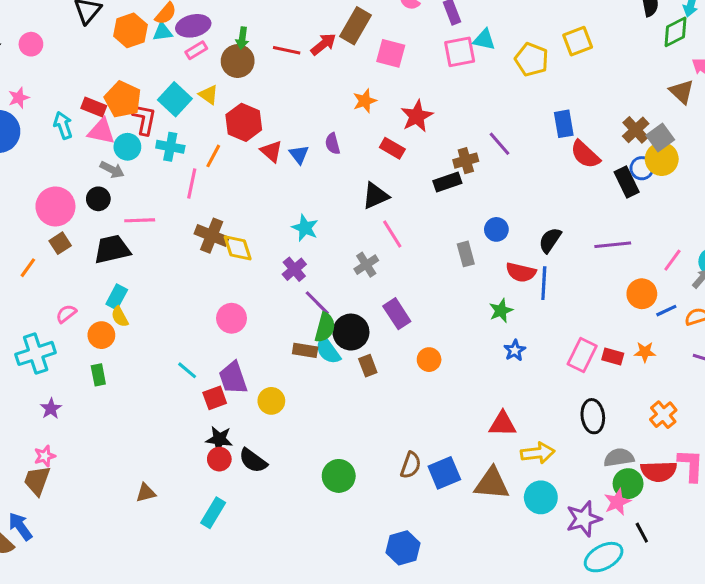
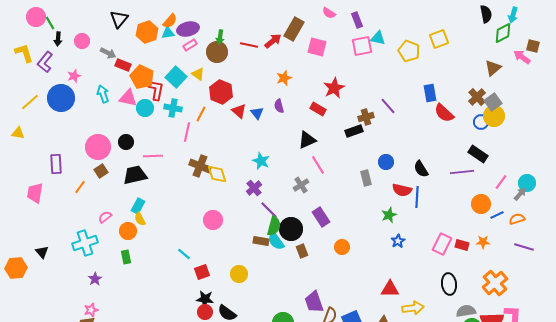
brown triangle: (682, 92) -> (493, 68), moved, turned 36
orange star: (365, 101) -> (284, 78), moved
red rectangle: (94, 107) -> (123, 65), moved
gray arrow: (112, 170) -> (108, 53), moved
black rectangle: (627, 182) -> (478, 154), moved, turned -30
black semicircle: (550, 240) -> (421, 169), turned -66
purple trapezoid: (233, 378) -> (314, 302), moved
orange cross: (663, 415) -> (495, 283), size x1.4

